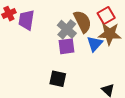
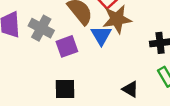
gray cross: (67, 29) -> (41, 28), moved

